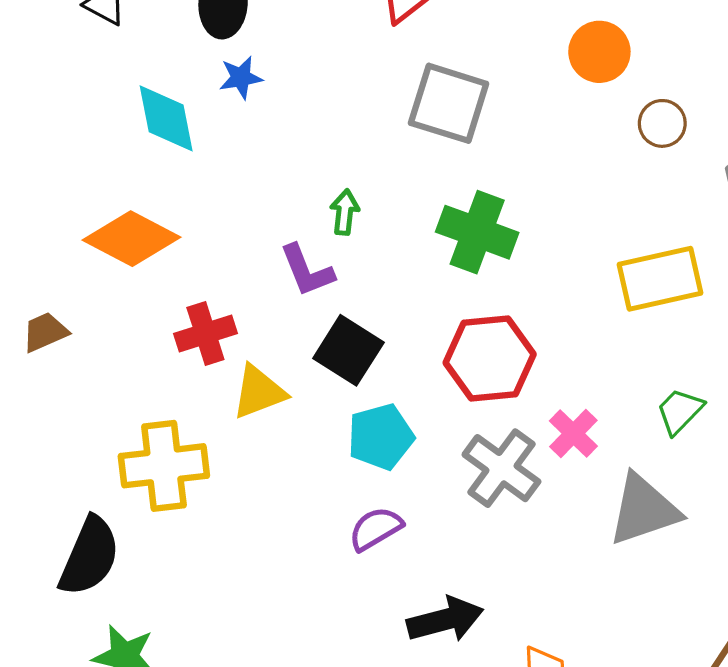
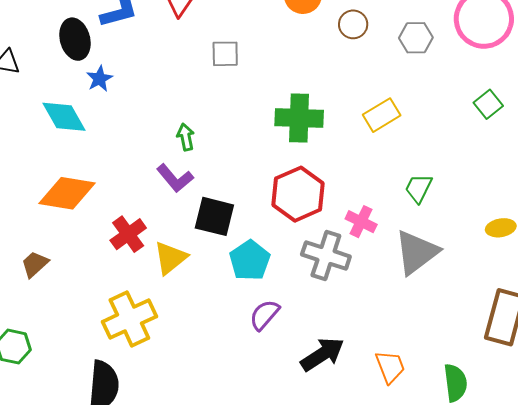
gray square: (449, 103) -> (225, 54), size x0.6
green cross: (477, 232) -> (299, 118), moved
yellow rectangle: (660, 279) -> (382, 115), size x0.7

